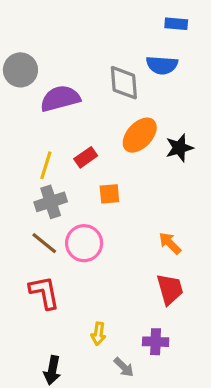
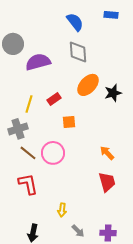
blue semicircle: (162, 65) -> (75, 22), moved, turned -132
gray cross: (51, 202) -> (18, 129), moved
purple cross: (156, 342) -> (108, 233), moved

